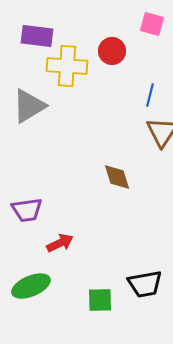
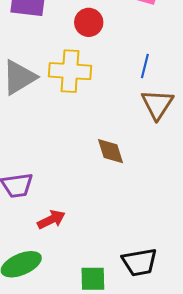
red circle: (112, 51) -> (89, 22), moved
yellow cross: (67, 66) -> (70, 71), moved

